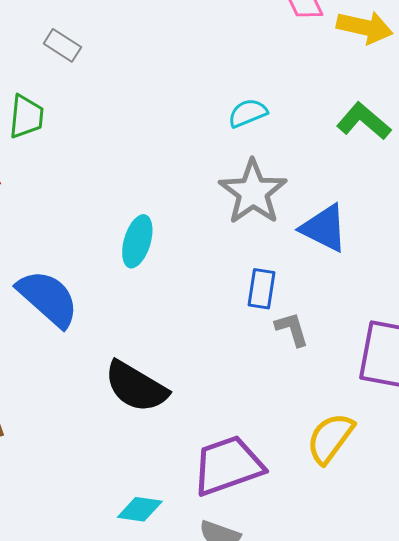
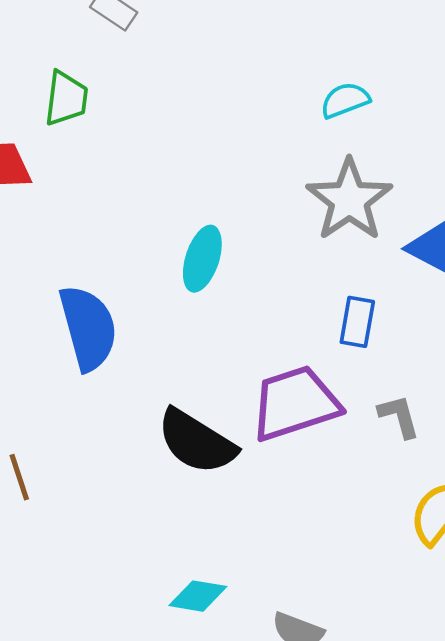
blue semicircle: (48, 298) -> (88, 328), turned 32
gray L-shape: (292, 329) -> (399, 416), moved
purple trapezoid: (228, 466) -> (295, 403), moved

